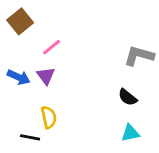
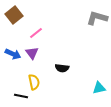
gray L-shape: (139, 56) -> (97, 18), moved
black semicircle: (127, 97) -> (62, 68), moved, turned -32
cyan triangle: (130, 133) -> (99, 88), moved

